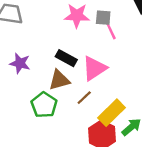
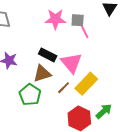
pink triangle: (94, 68) -> (71, 63), turned -35
yellow rectangle: (111, 113) -> (86, 84), moved

